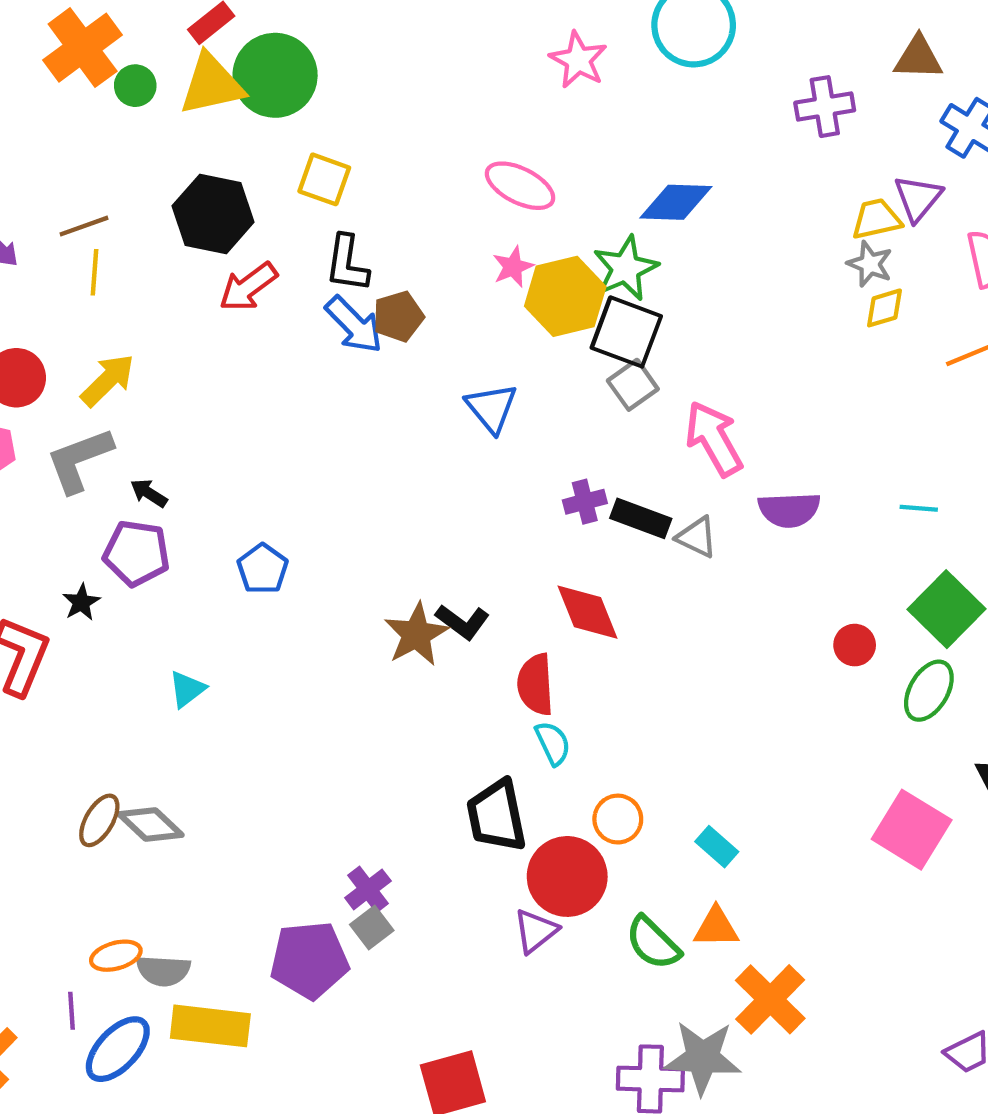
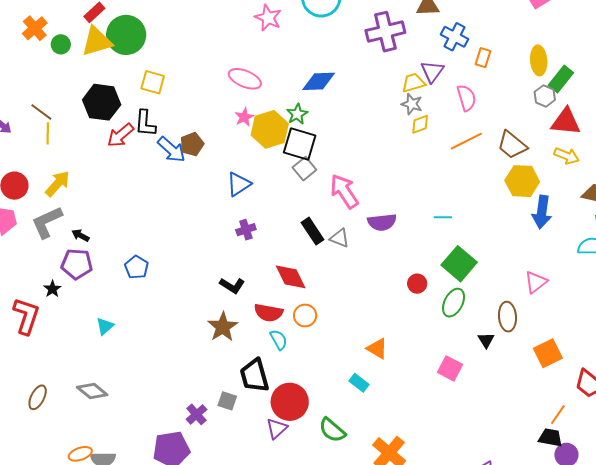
orange cross: (83, 48) -> (35, 28), size x0.7
purple cross: (825, 107) -> (385, 32), size x1.4
brown line: (84, 226) -> (41, 112), turned 60
black L-shape: (347, 263) -> (145, 123), moved
green star: (626, 268) -> (297, 114), size x0.7
blue triangle: (491, 408) -> (239, 184), turned 40
purple cross: (585, 502) -> (246, 230), moved
black rectangle: (641, 518) -> (313, 231), turned 40
brown star: (416, 634) -> (223, 327), moved
red semicircle: (535, 684) -> (268, 313), turned -72
orange circle: (618, 819) -> (305, 315), moved
brown ellipse: (99, 820) -> (38, 397), moved
pink square: (912, 830) -> (450, 368), size x0.7
orange triangle: (716, 927) -> (377, 349), moved, turned 35
gray square: (372, 928) -> (227, 401), moved, turned -30

